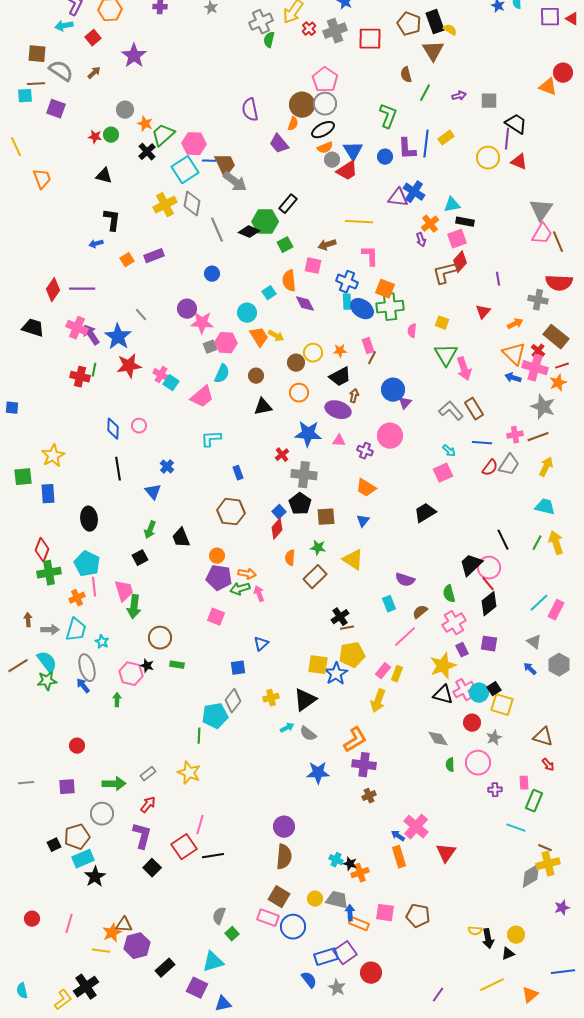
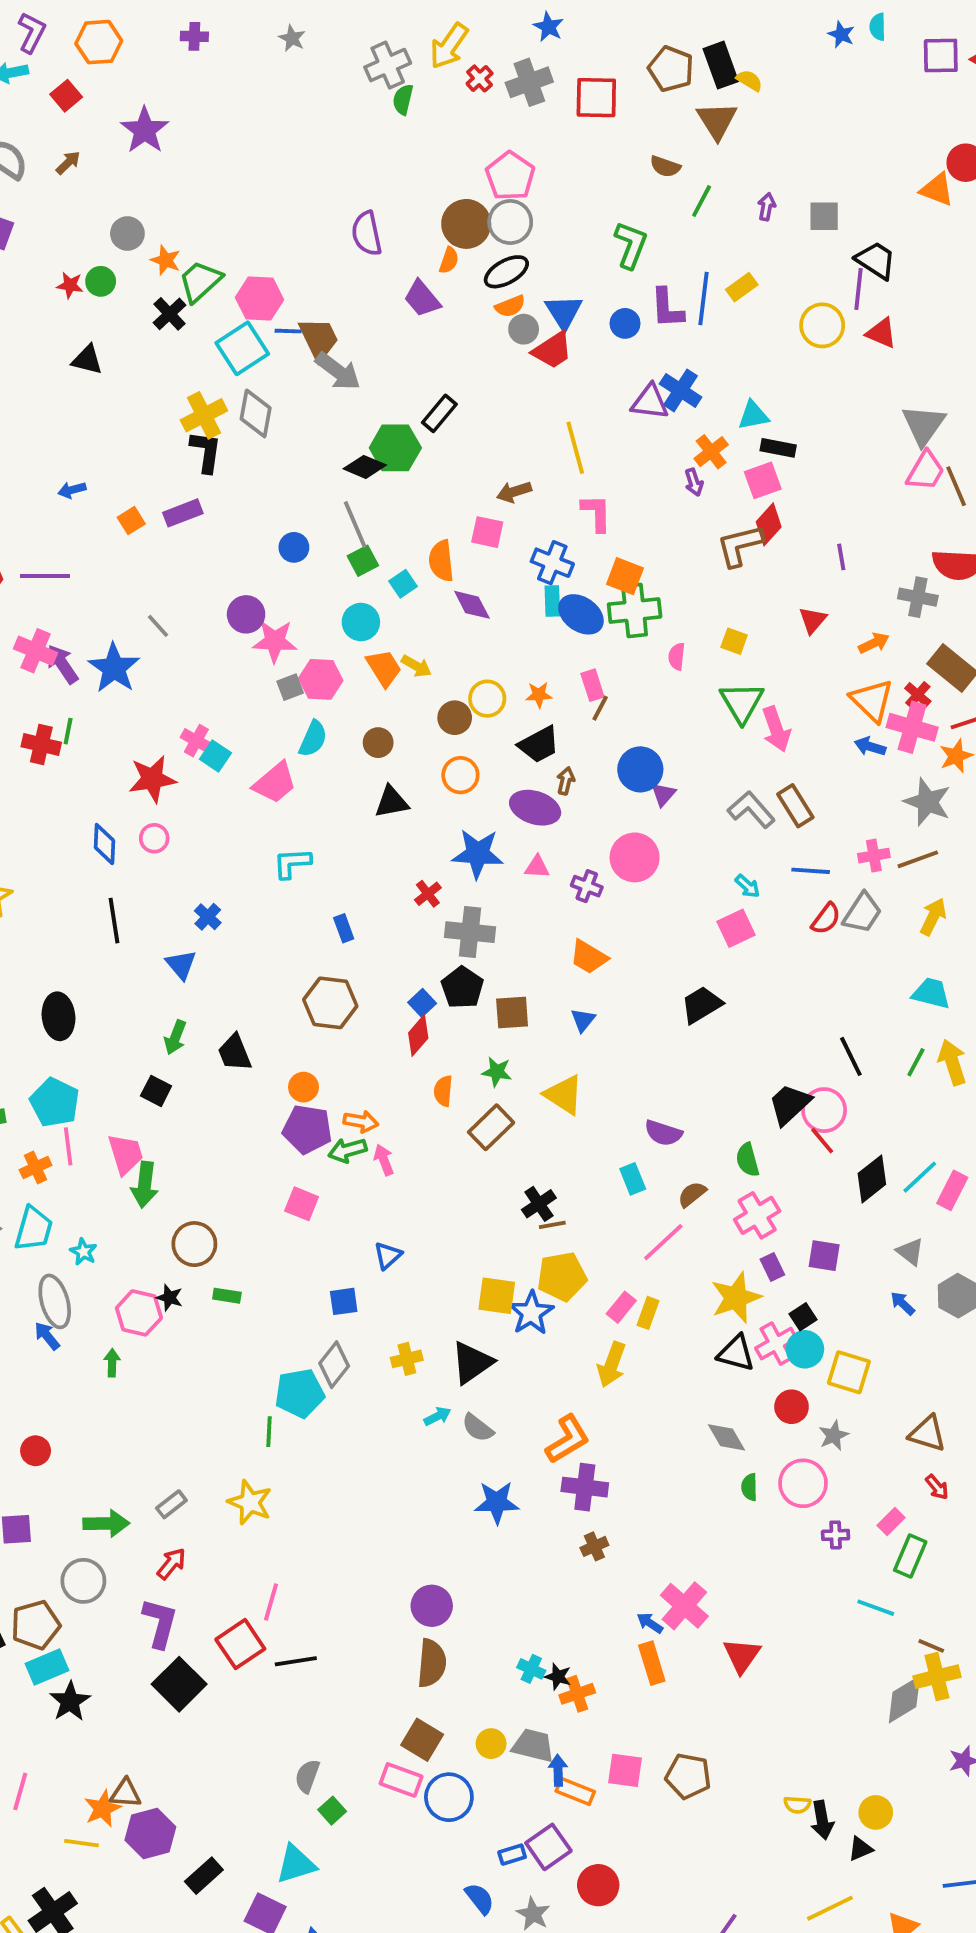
brown semicircle: (406, 75) -> (665, 167), turned -56
purple arrow: (459, 96) -> (767, 207), turned -64
black L-shape: (112, 220) -> (206, 452), moved
yellow line: (359, 222) -> (575, 448), turned 72
gray line: (217, 230) -> (355, 524), moved
green square: (285, 245) -> (363, 561), moved
red star: (129, 366) -> (152, 779), moved
black square: (140, 558) -> (156, 1091), turned -35
black diamond: (489, 604) -> (872, 1179), moved
black square: (494, 689) -> (803, 1317), moved
pink rectangle: (524, 783) -> (891, 1522), turned 48
black square: (152, 868) -> (179, 1684), size x1.5
blue rectangle: (326, 957) -> (512, 1855), size x0.6

